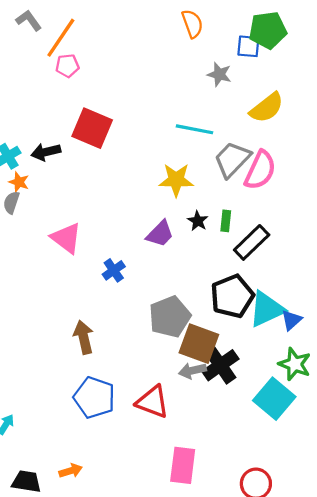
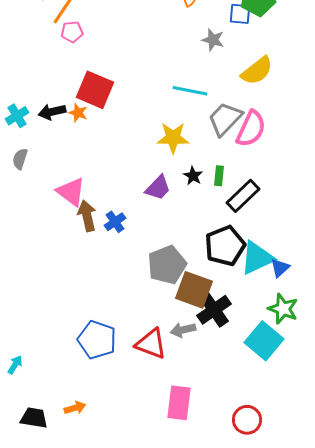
orange star: (19, 182) -> (78, 113), moved
brown arrow: (84, 337) -> (87, 216), moved
gray arrow: (192, 371) -> (183, 330), moved

